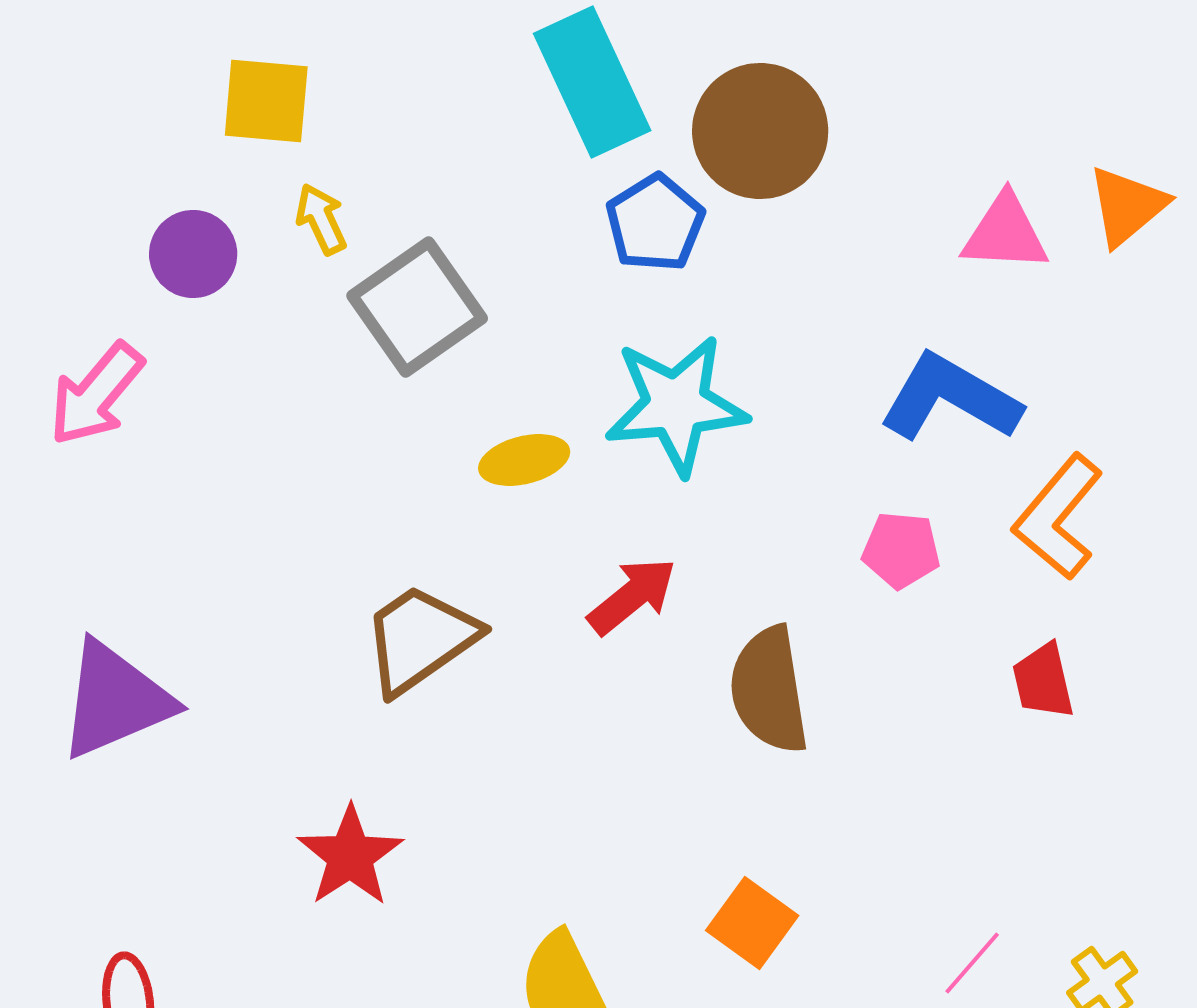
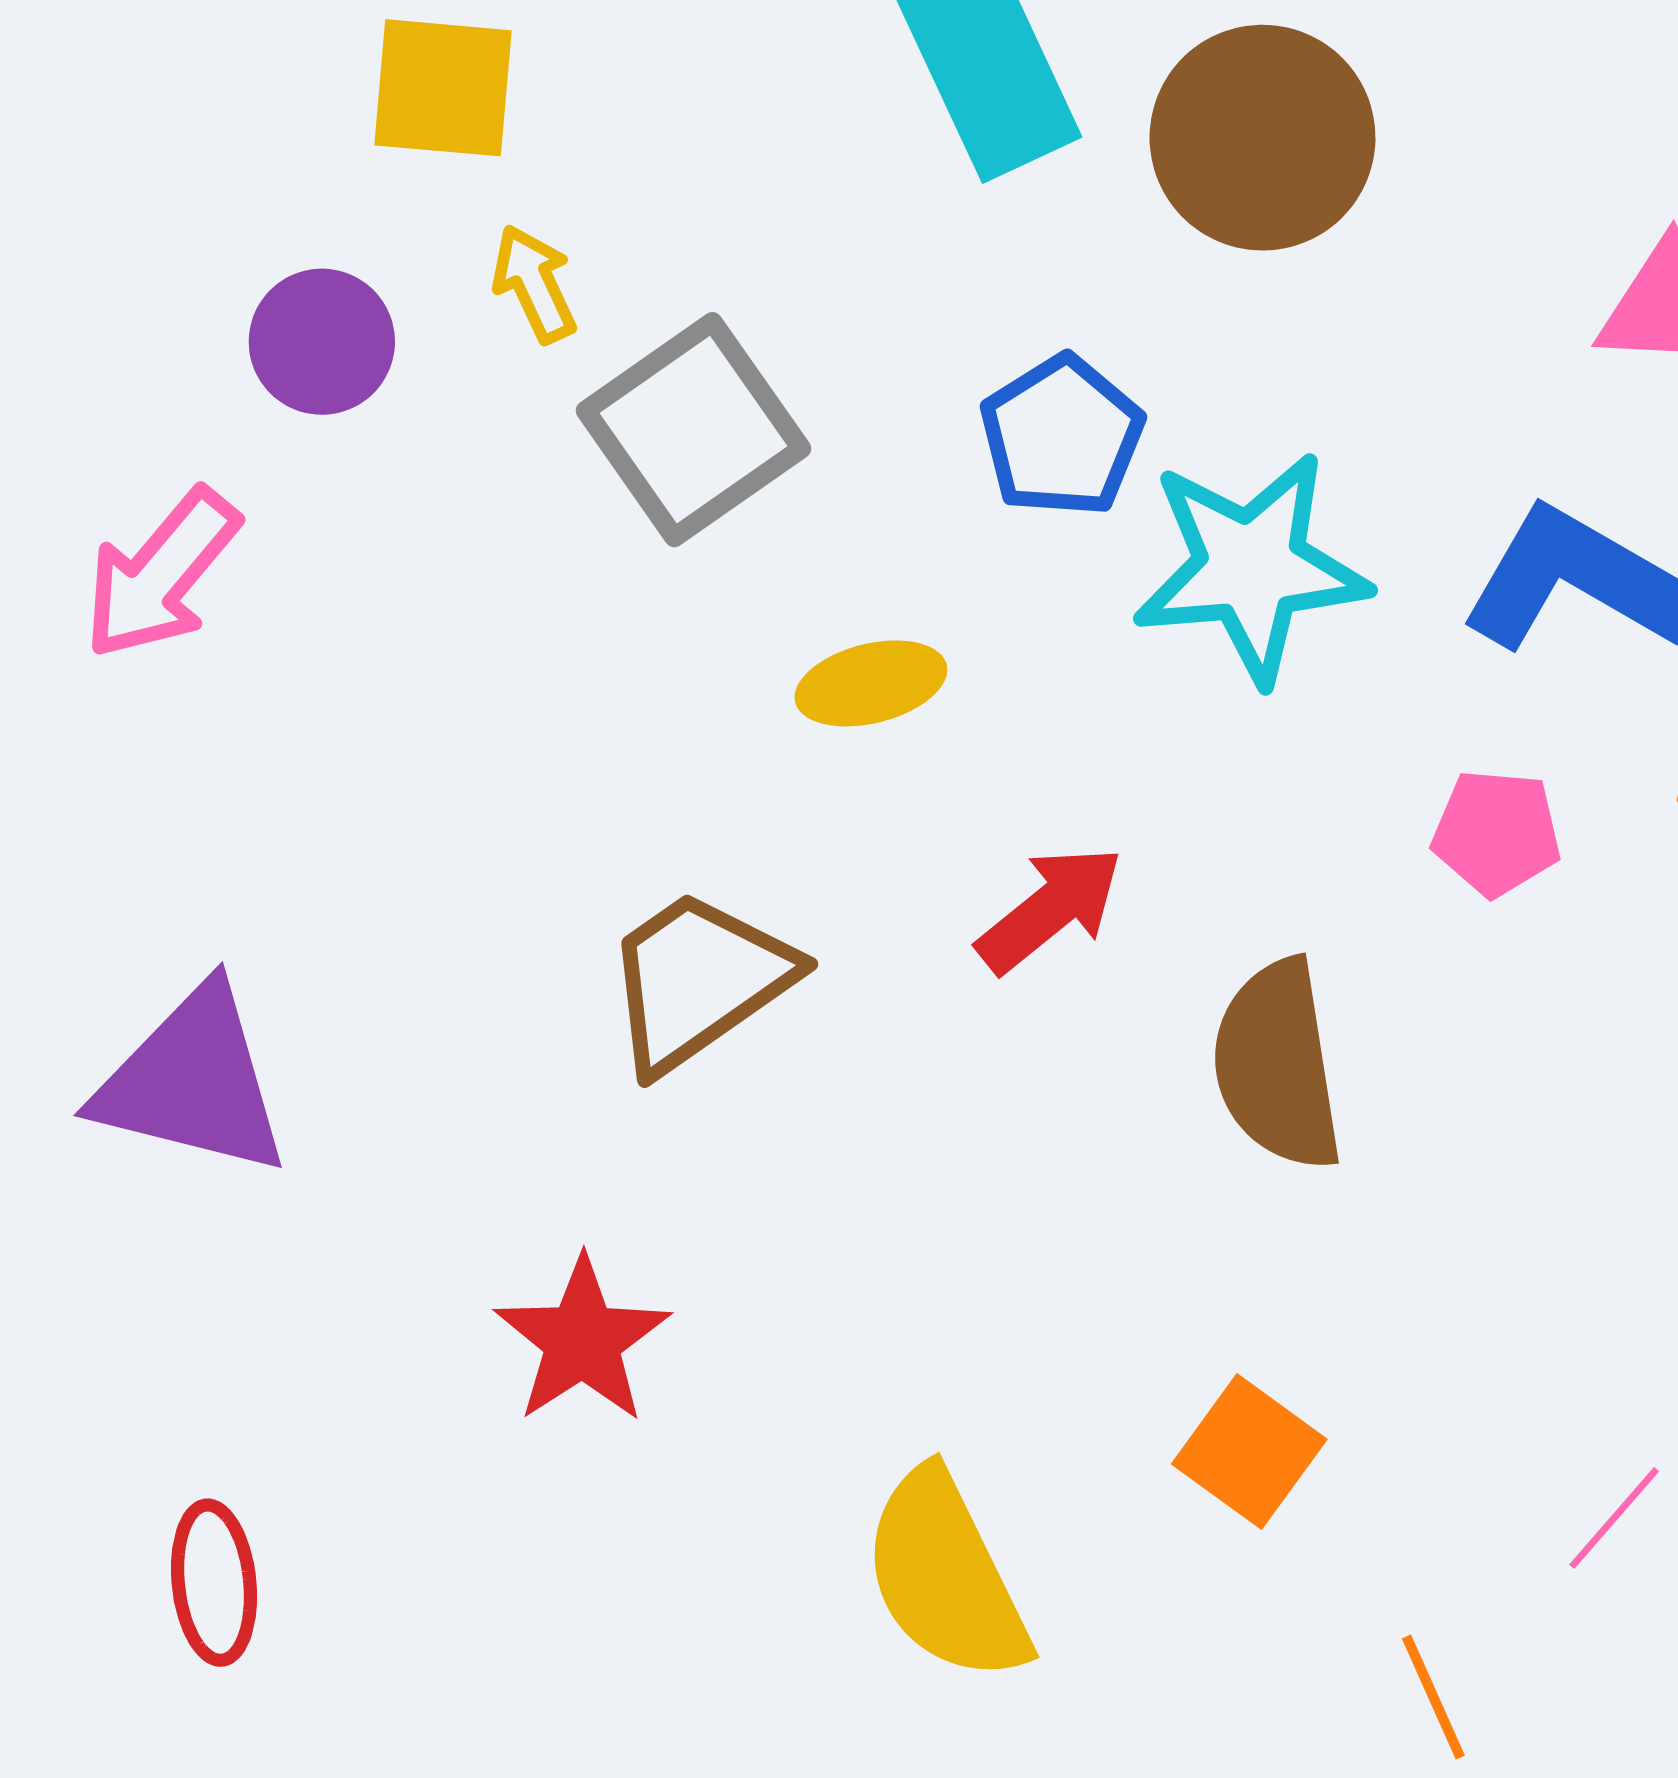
blue pentagon: (655, 223) -> (1062, 436), moved
cyan star: (676, 405) -> (1251, 567), moved
purple triangle: (115, 700) -> (192, 1082), turned 37

